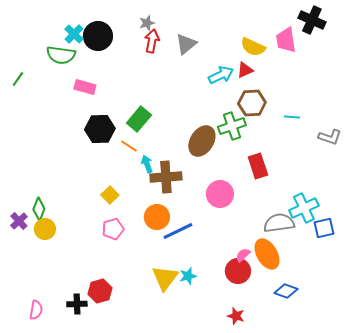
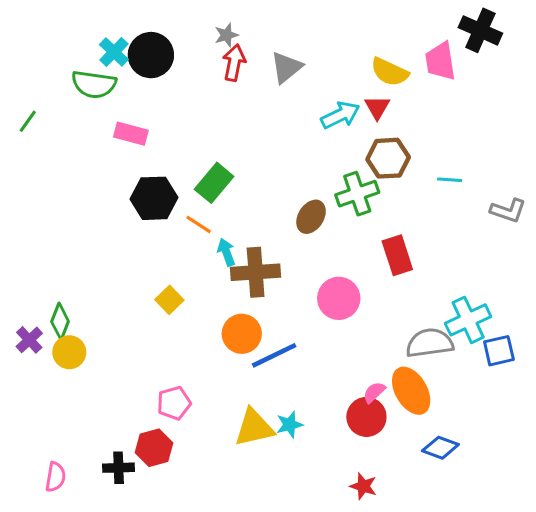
red triangle: (245, 70) -> (377, 107), turned -36
brown ellipse: (202, 141) -> (311, 217), size x0.7
pink pentagon: (113, 229) -> (174, 403), moved
yellow triangle: (165, 278) -> (254, 428), turned 40

